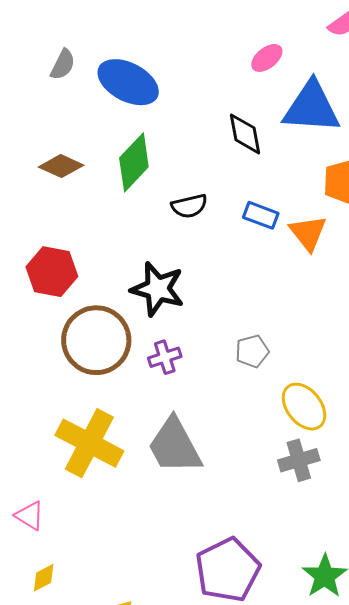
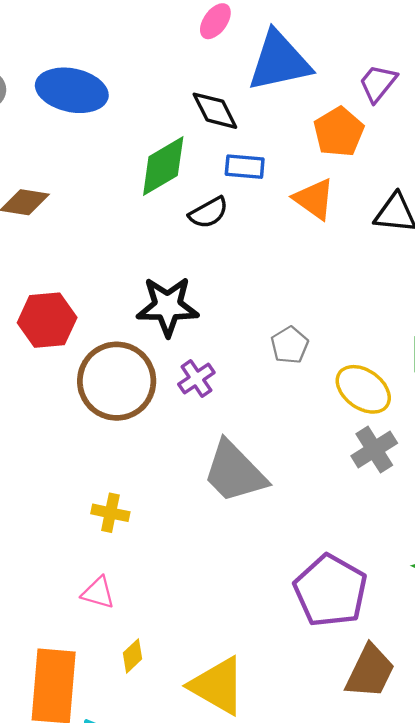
green diamond: (134, 162) -> (163, 166), moved, turned 32
black semicircle: (189, 206) -> (209, 213), moved
blue rectangle: (261, 215) -> (245, 167), moved
yellow cross: (89, 443) -> (110, 513), moved, size x0.5

